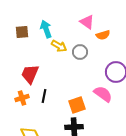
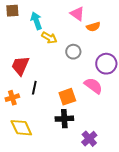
brown square: (22, 32) -> (12, 11), moved
gray circle: (80, 52) -> (73, 52), moved
orange cross: (22, 98) -> (12, 98), moved

